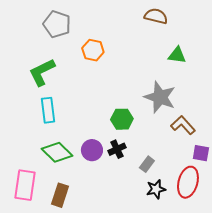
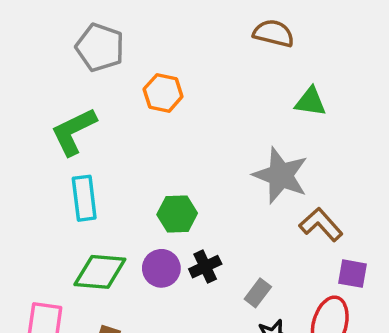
green hexagon: (122, 119) -> (177, 214), moved
green diamond: (57, 152) -> (100, 272), turned -40

